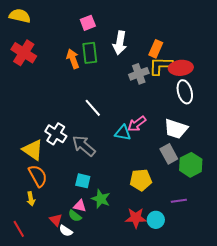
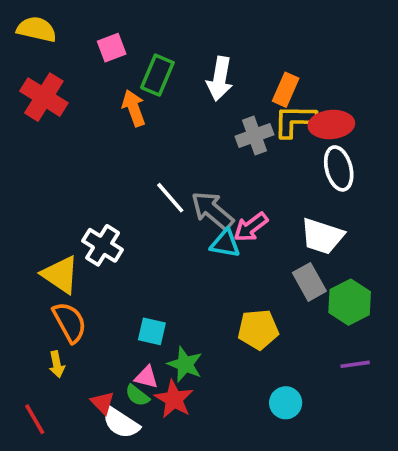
pink square: (88, 23) -> (112, 48), moved
green rectangle: (90, 53) -> (157, 75), moved, turned 30
gray arrow: (84, 146) -> (212, 211), moved
purple line: (179, 201) -> (355, 364), moved
red star: (136, 218) -> (174, 399), moved, turned 30
white semicircle: (66, 231) -> (121, 423), size x1.5

